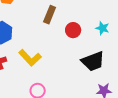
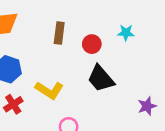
black trapezoid: (93, 61) -> (101, 79), moved, turned 85

